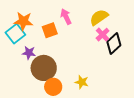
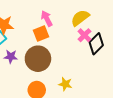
orange square: (50, 30) -> (41, 33), moved
brown circle: (44, 68) -> (38, 59), moved

